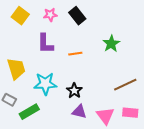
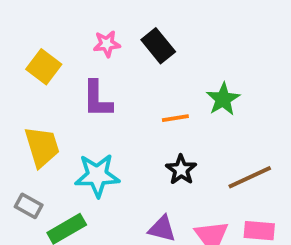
yellow square: (20, 16) -> (44, 67), moved
orange line: (75, 54) -> (175, 118), moved
black star: (74, 91) -> (181, 170), moved

